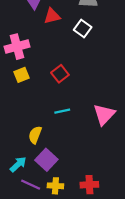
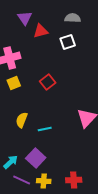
white square: (83, 28) -> (68, 42), turned 35
cyan line: (62, 111) -> (45, 129), moved
yellow semicircle: (35, 135) -> (22, 120), moved

